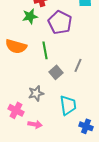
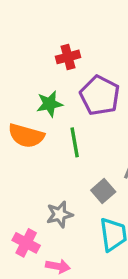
green star: (30, 16) -> (50, 104), moved
gray square: (56, 72) -> (103, 191), moved

